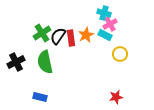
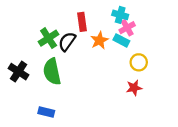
red rectangle: (71, 38) -> (82, 22), moved
black cross: (16, 62) -> (18, 72), turned -30
red star: (116, 97) -> (134, 88), moved

